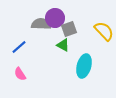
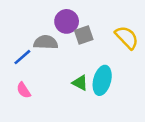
gray semicircle: (41, 24) -> (46, 42), moved
green triangle: (63, 45) -> (80, 83), moved

